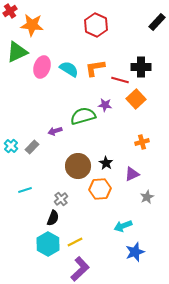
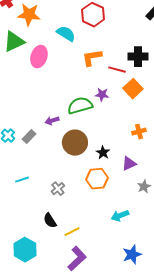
cyan semicircle: (69, 69) -> (66, 34), moved
brown circle: (78, 166) -> (75, 143), moved
black semicircle: (53, 218) -> (50, 221), moved, turned 126
cyan hexagon: (48, 244) -> (25, 250), moved
blue star: (135, 252) -> (132, 255), moved

